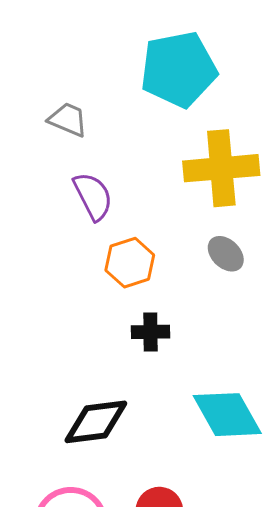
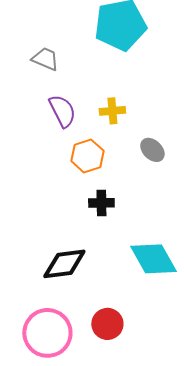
yellow cross: (221, 168) -> (112, 111), moved, size x0.5

